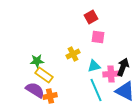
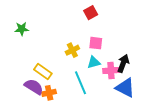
pink square: (98, 37) -> (96, 43), moved
green star: (37, 61) -> (22, 29), moved
cyan line: (96, 90) -> (81, 83), moved

